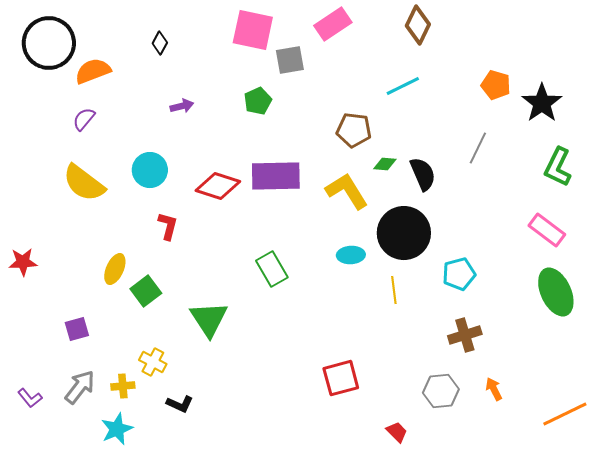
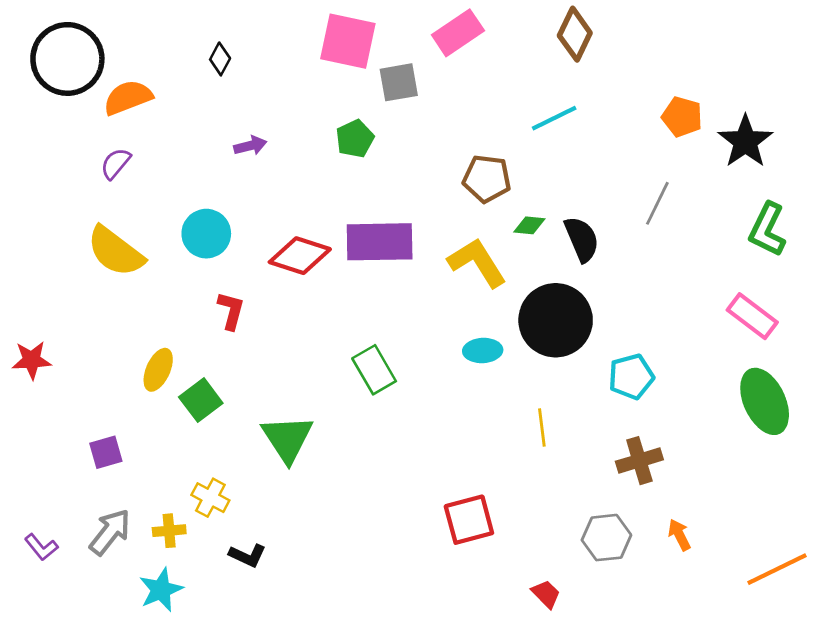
yellow line: (394, 290) -> (542, 428), moved

